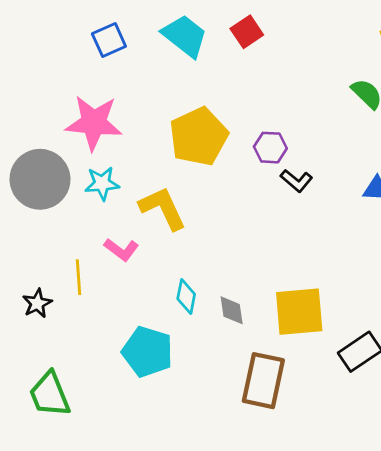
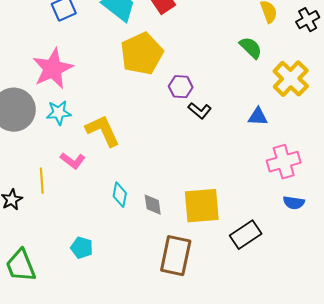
pink star: (94, 123) -> (53, 69), turned -30
yellow pentagon: (199, 137) -> (142, 54), moved
cyan pentagon: (148, 352) -> (82, 248), moved, size x0.6

